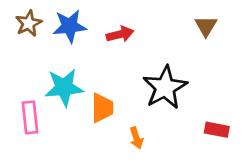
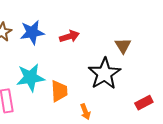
brown triangle: (206, 26) -> (123, 46), moved
red rectangle: (217, 130) -> (144, 103), turned -36

